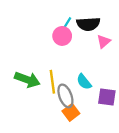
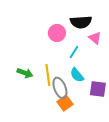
cyan line: (67, 24) -> (74, 52), moved
pink triangle: (104, 41) -> (95, 38), turned -40
green arrow: (27, 80) -> (25, 73), size x0.7

